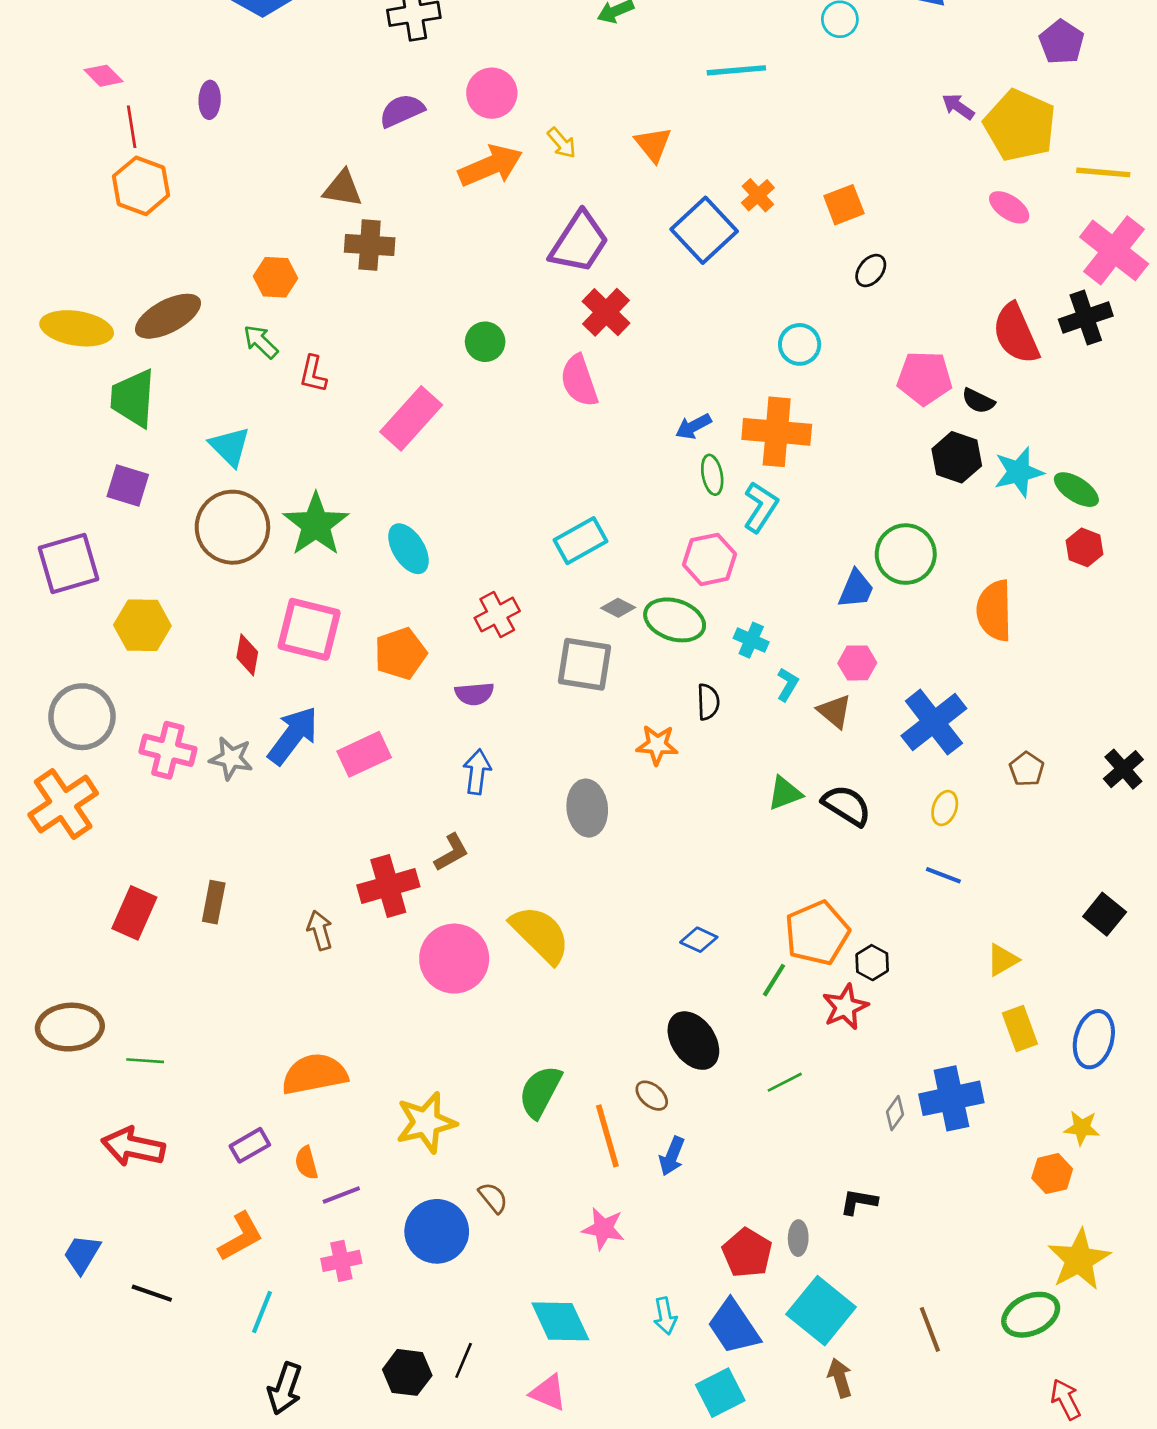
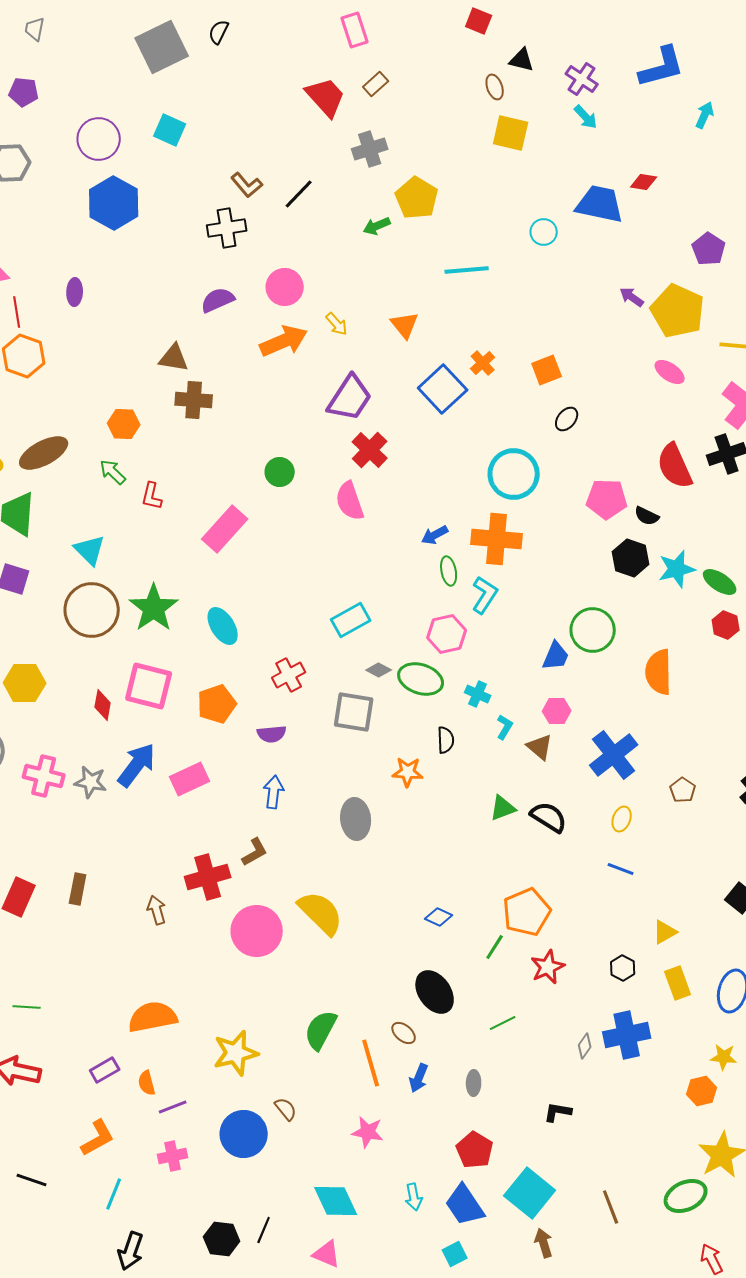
cyan circle: (800, 344) -> (514, 474), size x1.6
black hexagon: (872, 963) -> (623, 968), moved
gray ellipse: (798, 1238) -> (474, 1083), moved
cyan square: (720, 1393) -> (455, 1254), size x0.7

